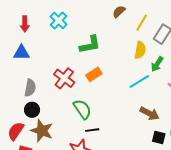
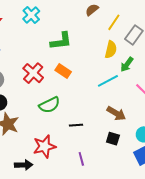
orange rectangle: (94, 74) -> (63, 71), turned 63
green semicircle: (82, 109) -> (49, 105), turned 95
black line: (92, 130) -> (76, 125), moved
black square: (159, 137) -> (113, 139), moved

